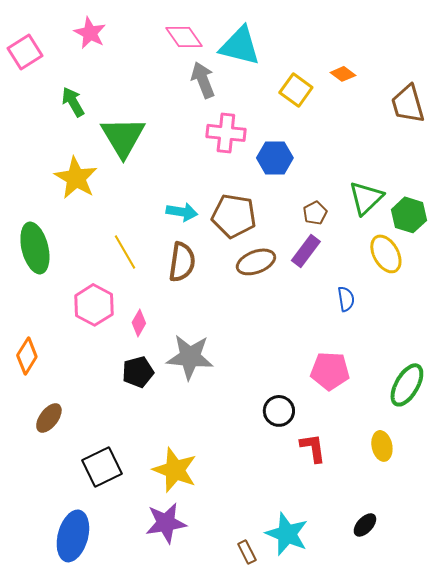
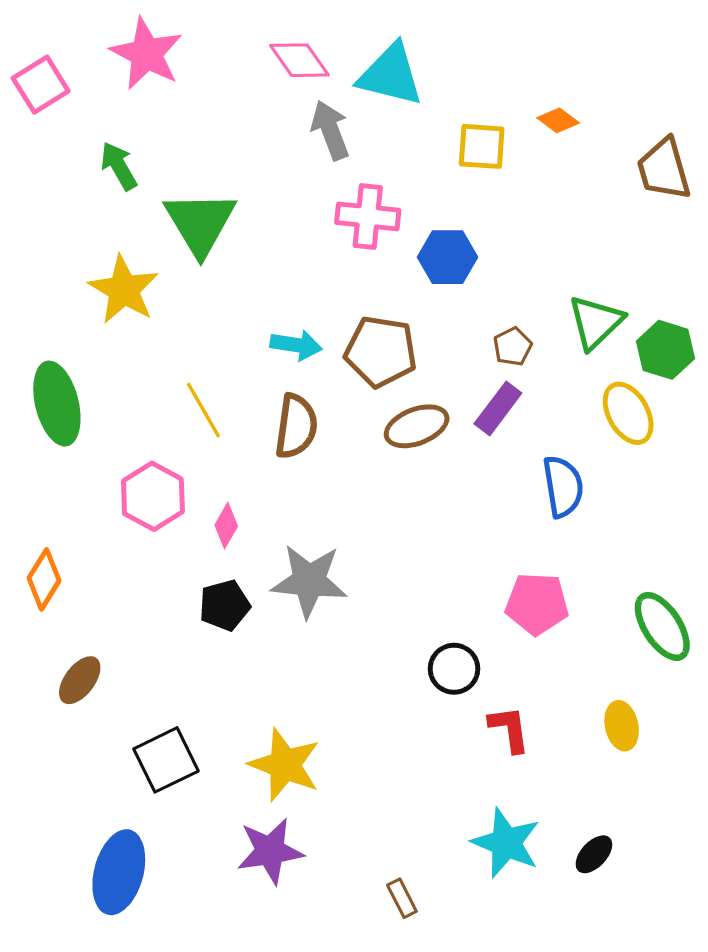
pink star: (90, 33) -> (146, 54), size x1.4
yellow square: (296, 90) -> (482, 146), turned -32
blue semicircle: (346, 299) -> (563, 487), size x1.5
green ellipse: (407, 385) -> (662, 626), turned -63
cyan star: (287, 534) -> (506, 843), moved

